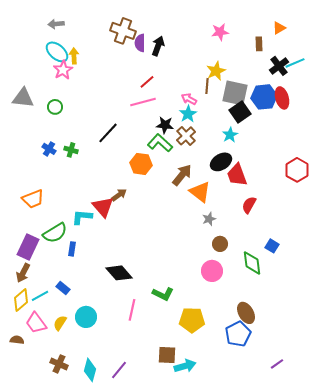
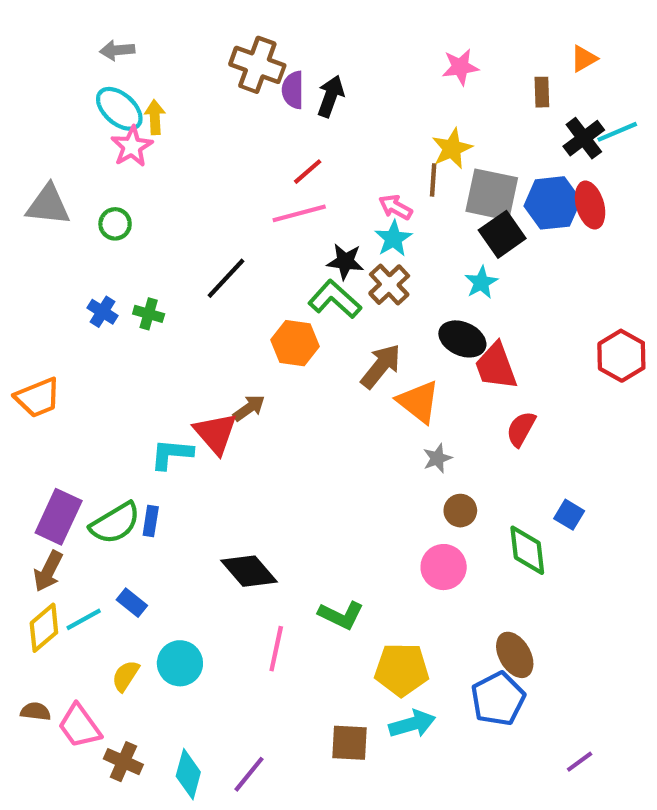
black ellipse: (221, 162) -> (462, 339), turned 55
orange trapezoid: (33, 199) -> (38, 398), moved
green semicircle: (55, 233) -> (115, 523), moved
pink trapezoid: (36, 323) -> (80, 726), moved
cyan arrow: (185, 366) -> (412, 724), moved

